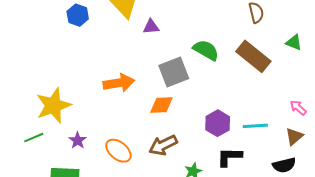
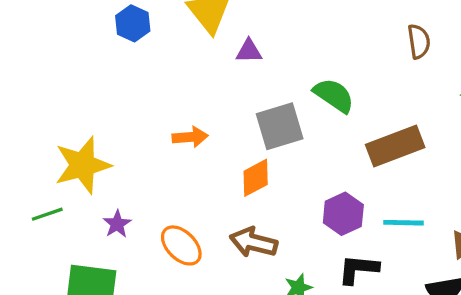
brown rectangle: (253, 56) -> (395, 146), moved, turned -64
orange arrow: (119, 83) -> (190, 137), size x0.7
orange diamond: (161, 105) -> (256, 178), turned -30
brown arrow: (163, 145) -> (254, 242), turned 36

